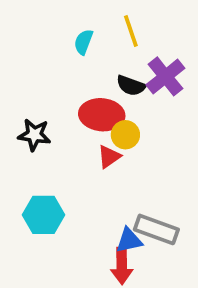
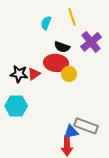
black semicircle: (131, 86) -> (62, 47), moved
red triangle: (109, 157) -> (34, 74), moved
cyan hexagon: (43, 215) -> (16, 106), moved

